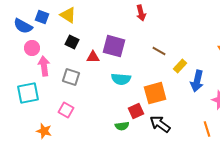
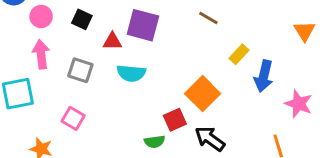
pink circle: (32, 48) -> (41, 16), moved
brown line: (159, 51) -> (208, 18), moved
cyan semicircle: (121, 79) -> (131, 73), moved
orange square: (155, 93) -> (203, 94), turned -30

